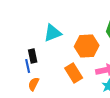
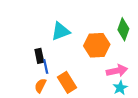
blue line: (28, 66) -> (46, 66), moved
orange rectangle: (74, 73) -> (67, 82), moved

